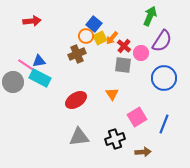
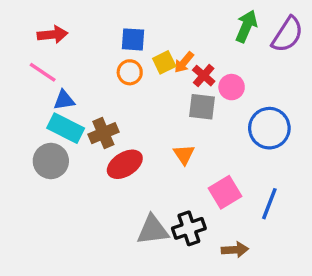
blue square: (94, 24) -> (133, 39), moved, turned -35
orange circle: (86, 36) -> (130, 72), moved
purple semicircle: (162, 41) -> (287, 34), moved
brown cross: (77, 54) -> (103, 133), moved
pink line: (26, 65) -> (43, 72), moved
gray circle: (13, 82) -> (51, 161), moved
gray triangle: (79, 137) -> (153, 230), moved

